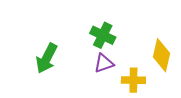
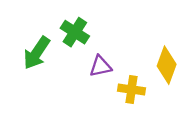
green cross: (103, 35) -> (75, 32), moved

